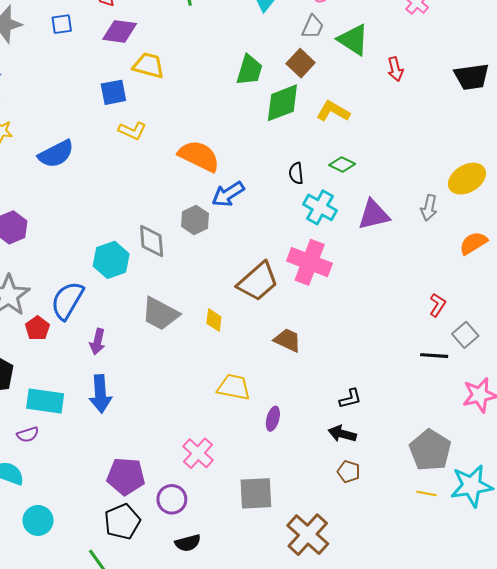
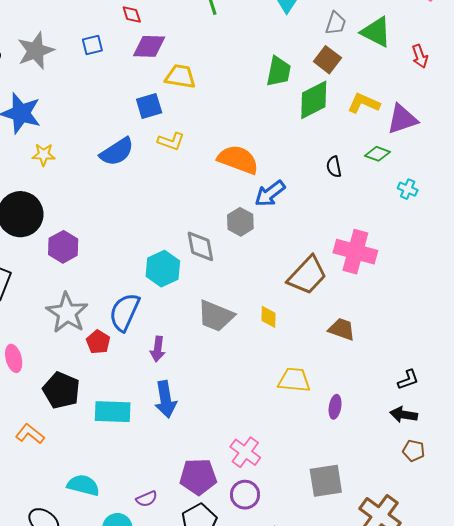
blue semicircle: (56, 154) -> (117, 152), moved
cyan cross: (320, 207) -> (408, 189), moved, size x0.6
purple triangle: (374, 215) -> (402, 119), moved
purple semicircle: (28, 434) -> (147, 499), moved
pink cross: (198, 453) -> (245, 452), moved

